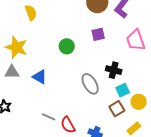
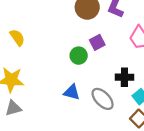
green circle: (67, 46) -> (79, 56), moved
blue triangle: (40, 77) -> (72, 92), moved

